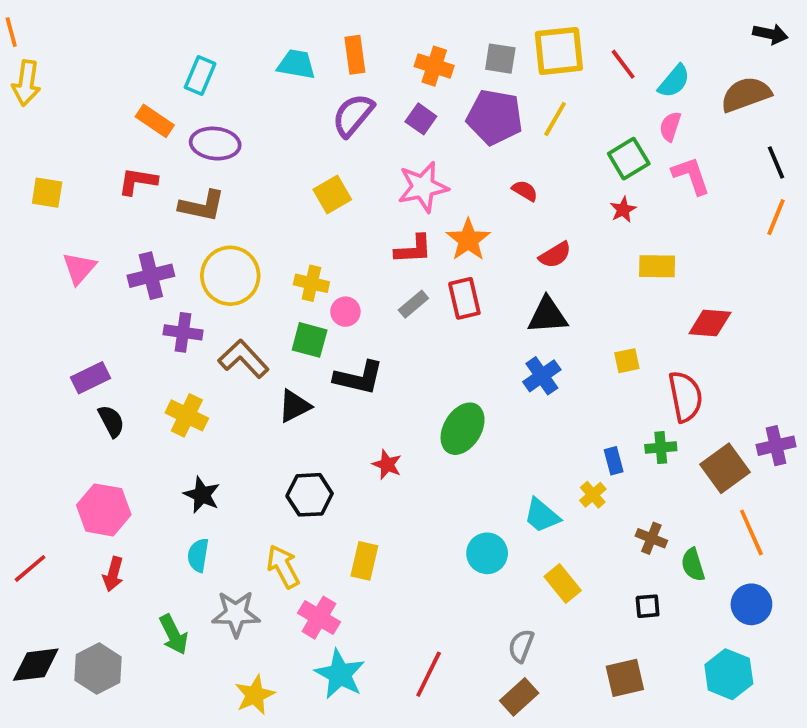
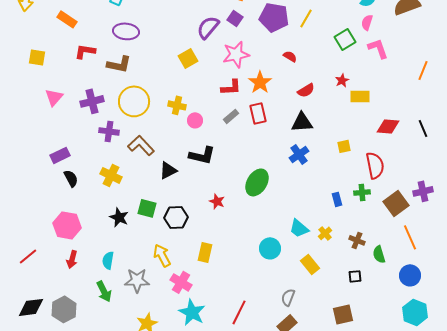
purple semicircle: (353, 115) -> (208, 27), moved
orange rectangle: (155, 121) -> (67, 19), moved
black line: (776, 162) -> (423, 128), moved
red star: (623, 210) -> (342, 80), moved
green square: (310, 340) -> (147, 208), moved
yellow cross: (593, 495) -> (325, 233), moved
cyan semicircle: (198, 555) -> (108, 260), moved
cyan hexagon: (729, 674) -> (415, 312), moved

